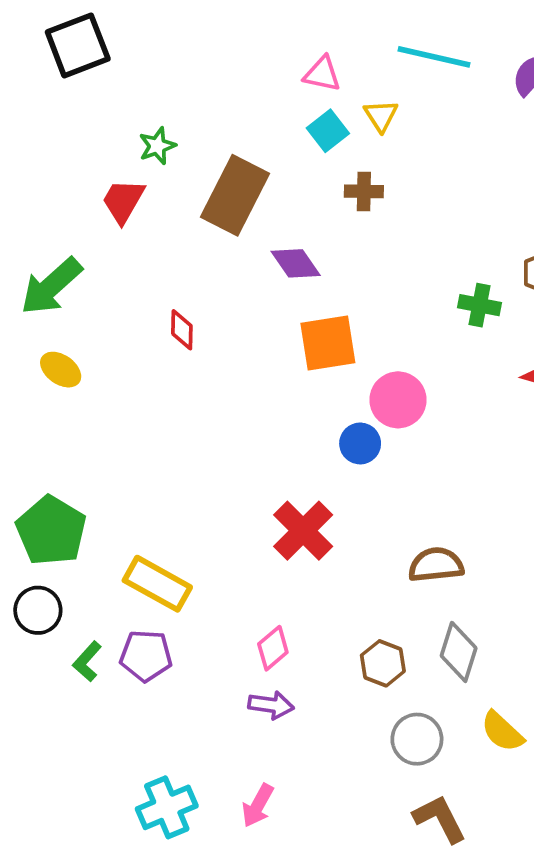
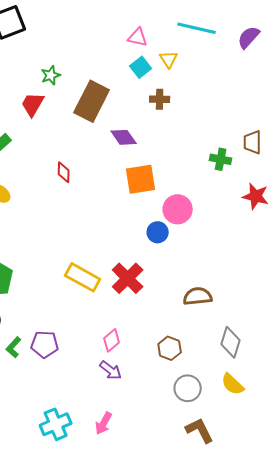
yellow rectangle: (157, 584) -> (83, 277), moved
gray diamond: (459, 652) -> (231, 342), moved
purple arrow: (271, 705) -> (111, 370), turned 30

